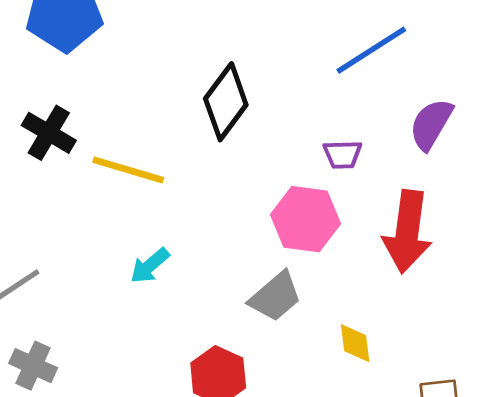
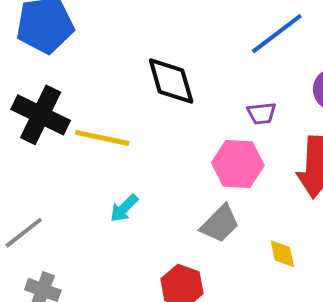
black diamond: (226, 102) -> (171, 81), turned -48
black cross: (49, 133) -> (41, 115), size x1.4

